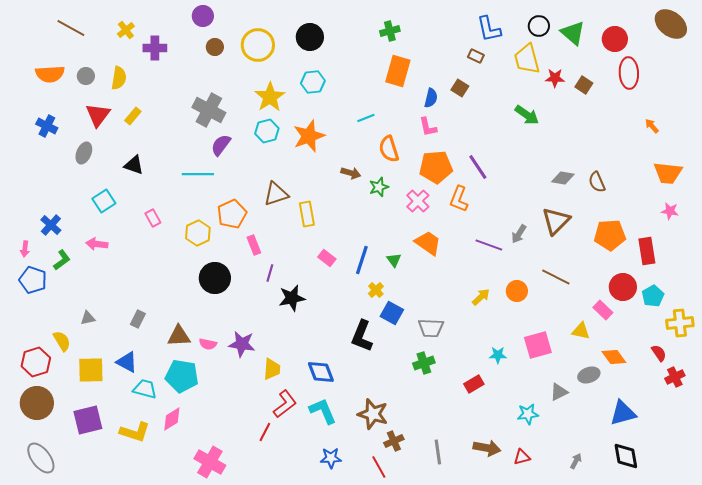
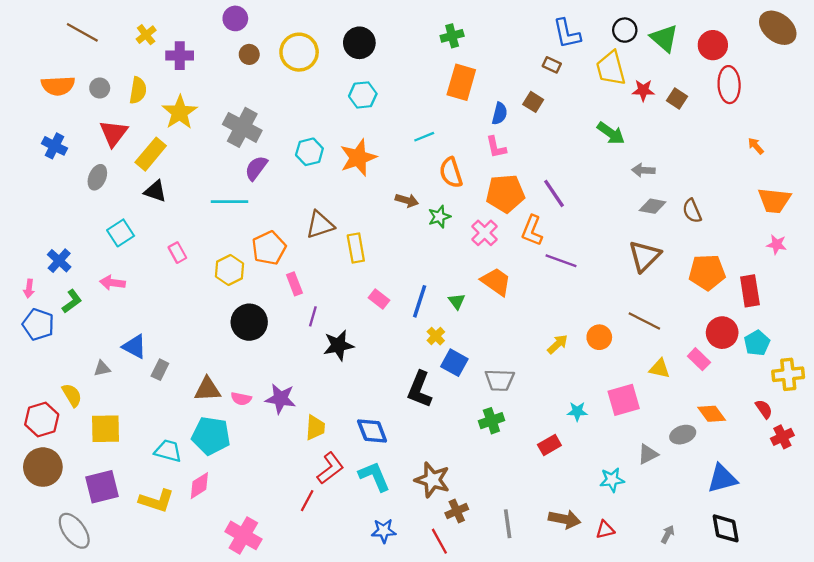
yellow star: (270, 97) -> (180, 112), moved
yellow rectangle: (133, 116) -> (151, 154), moved, size x1.6
gray arrow: (519, 234) -> (643, 170), moved, turned 60
purple line: (489, 245) -> (561, 261), moved
yellow triangle: (581, 331) -> (660, 369), moved
blue triangle: (127, 362) -> (134, 346), moved
gray ellipse: (41, 458) -> (74, 531), moved

